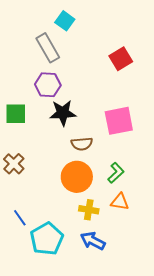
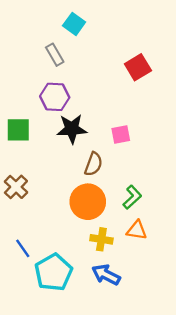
gray rectangle: (48, 48) -> (55, 55), size x0.7
pink square: (119, 121) -> (121, 134), moved, size x0.6
brown semicircle: (82, 144) -> (93, 164), turned -65

